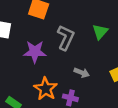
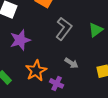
purple star: (35, 52) -> (20, 40), moved, turned -30

